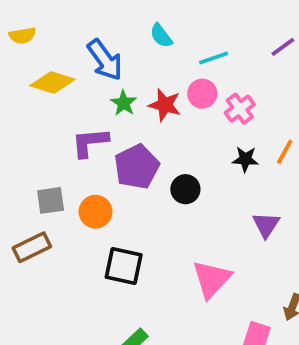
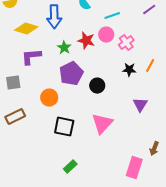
blue arrow: (105, 60) -> (54, 17), turned 35
green star: (124, 103) -> (64, 48), moved
purple L-shape: (90, 142) -> (31, 57), moved
gray square: (51, 200) -> (13, 83), moved
pink triangle: (212, 279) -> (102, 124), moved

